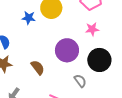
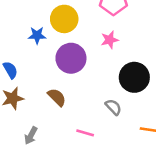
pink star: (92, 29) -> (110, 40), moved
purple circle: (67, 50) -> (71, 58), moved

